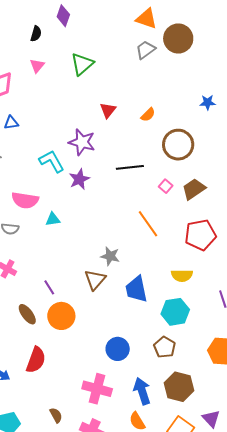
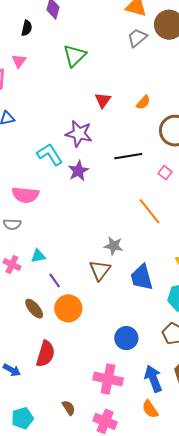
pink triangle: (37, 66) -> (19, 61), moved
cyan triangle: (53, 219) -> (38, 256), moved

